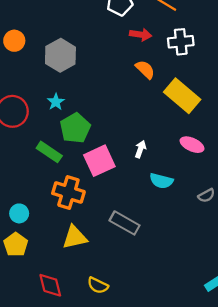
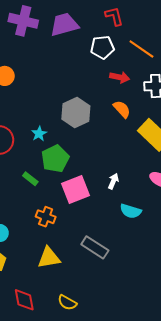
gray hexagon: (60, 55) -> (76, 112), moved
green rectangle: (49, 152) -> (30, 179), size x0.7
orange cross: (68, 193) -> (46, 217), size x0.7

